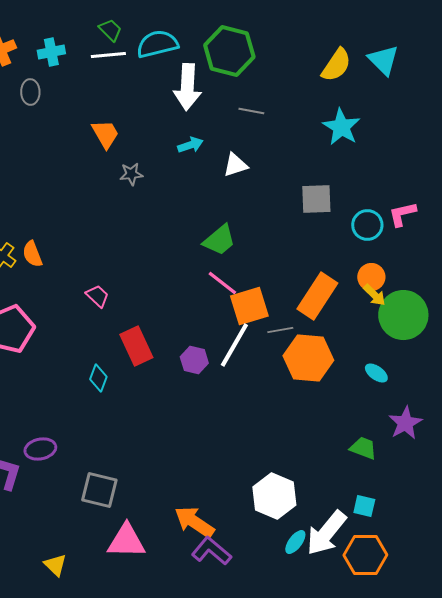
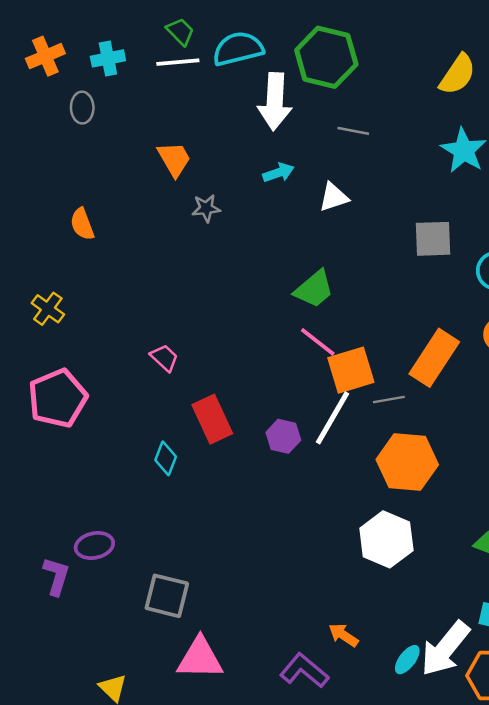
orange semicircle: (32, 254) -> (82, 224), moved
orange hexagon: (308, 358) -> (407, 462), moved
white hexagon: (274, 496) -> (386, 539), moved
orange arrow: (194, 522) -> (343, 635), moved, size x0.6

